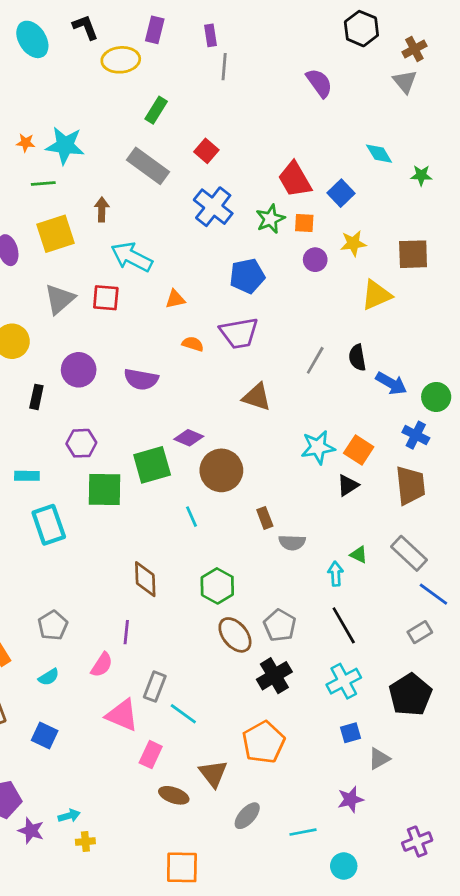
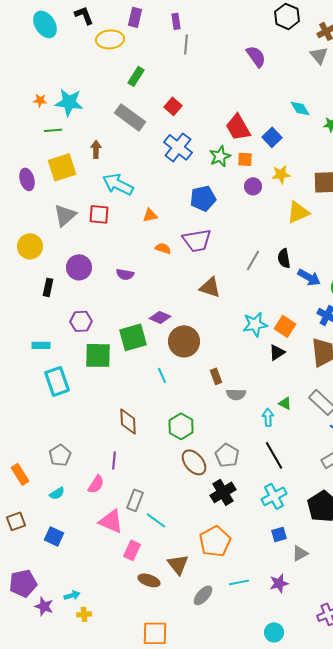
purple semicircle: (141, 379) -> (125, 274), size x0.7
cyan line: (303, 832) -> (239, 582), moved

